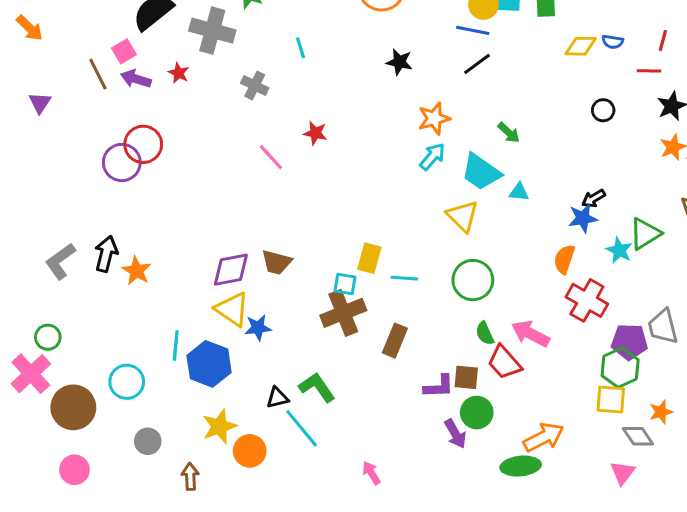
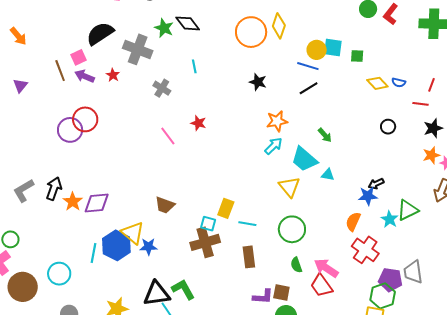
yellow diamond: (581, 46) -> (377, 83), turned 40
purple diamond: (231, 270) -> (97, 203), moved
brown rectangle: (395, 341) -> (249, 257), moved, turned -35
red trapezoid: (504, 362) -> (321, 286), moved
blue hexagon: (209, 364) -> (116, 245), moved
black triangle: (277, 398) -> (157, 294), size x1.8

